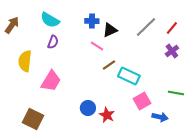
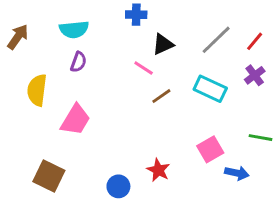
cyan semicircle: (50, 20) -> (74, 29), turned -36
blue cross: (92, 21) -> (136, 15), moved
cyan rectangle: (129, 76) -> (210, 89), moved
blue circle: (88, 108) -> (118, 186), moved

